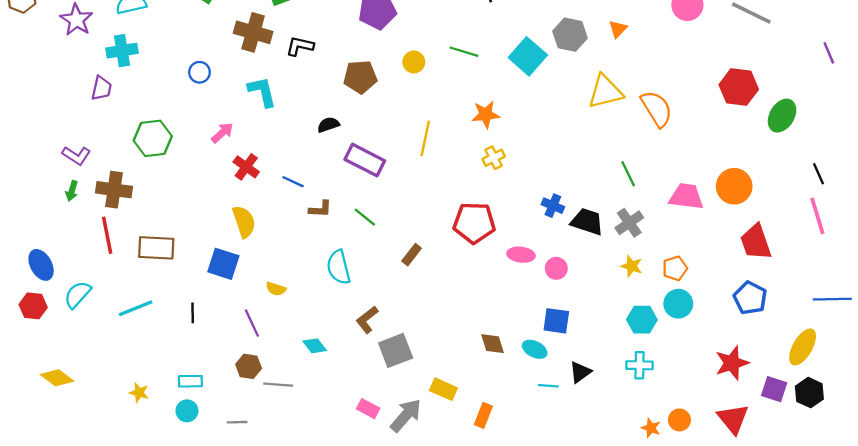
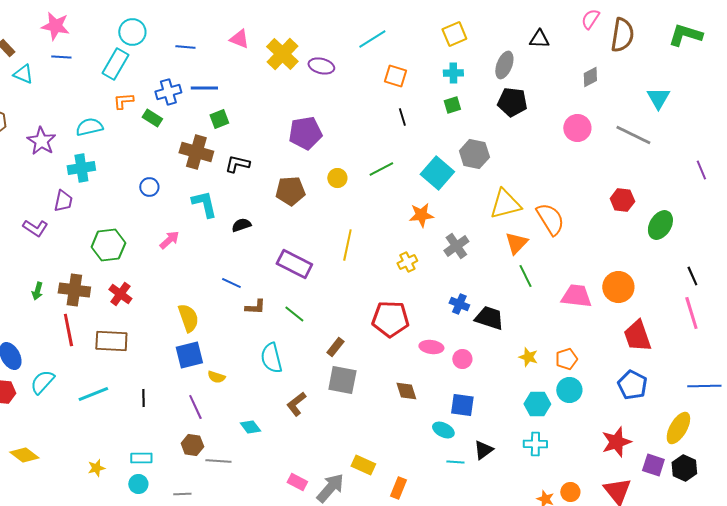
orange triangle: (618, 29) -> (516, 243), moved, size x1.4
green line: (464, 52) -> (381, 169), turned -45
red hexagon: (739, 87) -> (622, 200), size x0.7
orange star: (486, 114) -> (421, 215), moved
black semicircle: (328, 125) -> (241, 225), moved
purple L-shape: (76, 155) -> (35, 228), moved
red cross: (246, 167) -> (120, 294), moved
gray cross: (629, 223) -> (456, 246), moved
blue square: (223, 264) -> (189, 355), moved, turned -32
brown diamond: (492, 344) -> (406, 391), moved
gray square: (396, 350) -> (342, 380), moved, turned 32
yellow star: (139, 393) -> (96, 468), turned -30

